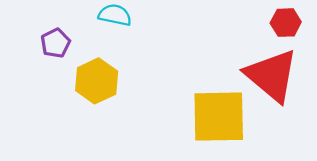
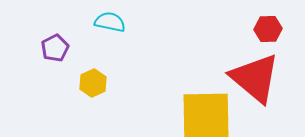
yellow hexagon: (97, 81) -> (93, 83), size x0.7

